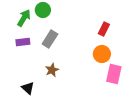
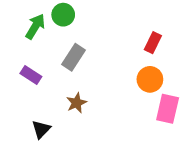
purple rectangle: (23, 42) -> (31, 75), moved, turned 40
black triangle: (28, 88) -> (41, 129), turned 32

